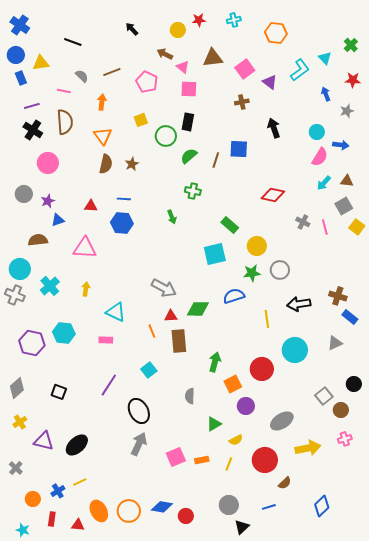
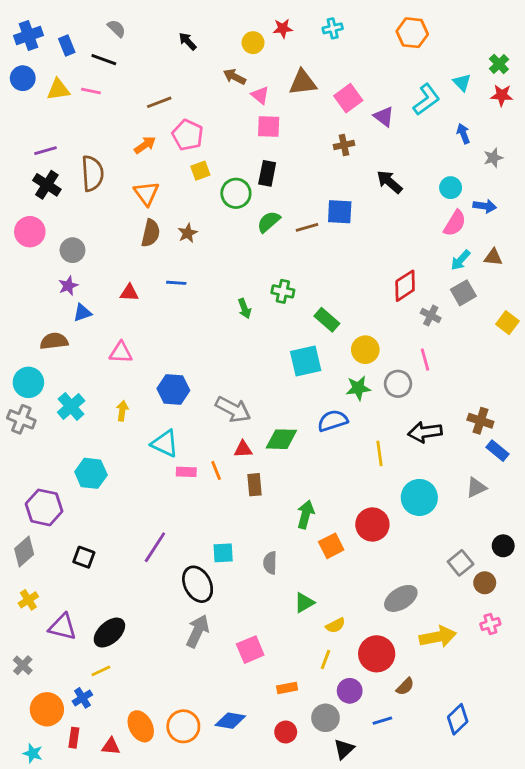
blue cross: (20, 25) -> (28, 36), turned 36
orange hexagon: (276, 33) -> (412, 33), moved
gray semicircle: (82, 76) -> (117, 28), moved
blue rectangle: (21, 78) -> (67, 45), moved
red star: (353, 80) -> (502, 95), moved
pink pentagon: (147, 82) -> (188, 135), moved
pink line: (64, 91) -> (91, 91), moved
orange arrow: (102, 102) -> (145, 145), turned 49
black arrow: (274, 128) -> (389, 182), turned -30
brown line: (216, 160) -> (307, 227), turned 56
pink circle: (48, 163) -> (30, 232), moved
green cross: (193, 191) -> (283, 291), moved
gray circle: (24, 194) -> (72, 250), moved
red diamond: (273, 195) -> (405, 286), moved, turned -45
gray square: (344, 206) -> (463, 293), moved
blue hexagon: (122, 223) -> (173, 389), moved
pink line: (325, 227) -> (425, 360), moved
pink triangle: (85, 248) -> (121, 353), size x0.7
pink rectangle: (106, 340) -> (186, 472), moved
brown rectangle: (179, 341) -> (254, 485), size x0.7
purple hexagon: (32, 343) -> (44, 507), moved
cyan square: (149, 370) -> (223, 553), moved, turned 35
purple circle: (246, 406) -> (350, 691), moved
orange rectangle: (202, 460) -> (287, 688), moved
yellow line: (80, 482) -> (101, 671), moved
orange circle: (33, 499) -> (47, 709), size x1.5
red circle: (186, 516) -> (286, 732), moved

